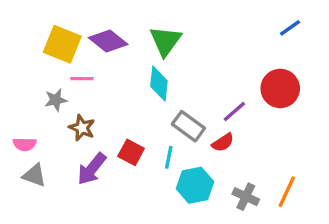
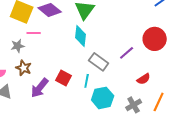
brown star: (82, 128) -> (24, 68), moved
red semicircle: (223, 143) -> (144, 79), moved
gray cross: (246, 197) -> (134, 105), turned 35

